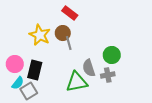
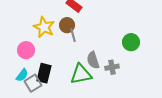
green circle: (112, 55) -> (131, 42), moved
pink circle: (15, 64) -> (26, 50), moved
black rectangle: (35, 70) -> (44, 73), moved

